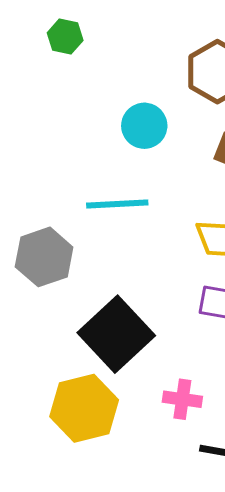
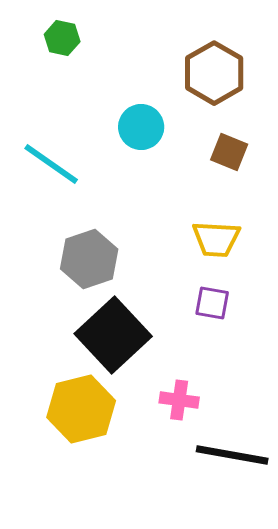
cyan line: (117, 204) -> (51, 164), moved, turned 38
gray hexagon: (44, 257) -> (89, 259), moved

